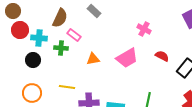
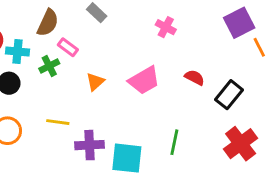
pink cross: (144, 29) -> (166, 27), moved
green cross: (61, 48) -> (49, 66), turned -32
orange triangle: (93, 59) -> (95, 82), turned -32

